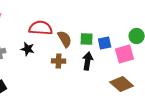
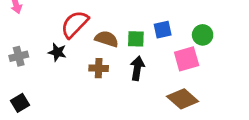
red semicircle: (41, 28) -> (75, 24), turned -50
brown semicircle: (65, 39) -> (107, 39), turned -42
blue square: (105, 43) -> (163, 30), moved

